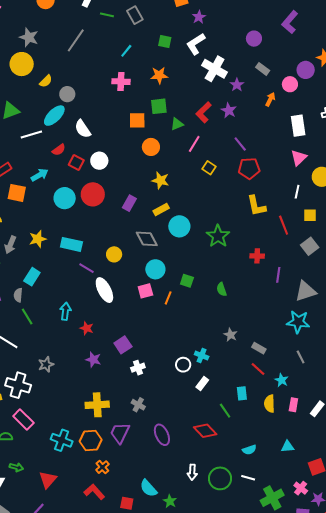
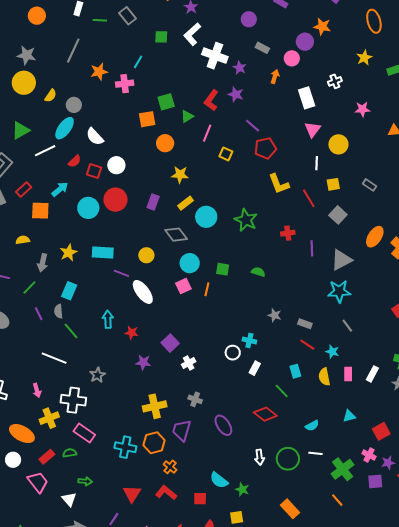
cyan line: (126, 51) -> (138, 62), moved
orange star: (159, 75) -> (99, 72), moved
green semicircle: (222, 289) -> (258, 272), turned 136
red triangle: (48, 480) -> (132, 494), moved

